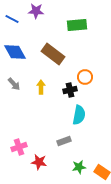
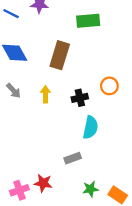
brown rectangle: (53, 54) -> (60, 55), turned 70
orange circle: (85, 77) -> (109, 86), moved
pink cross: (19, 147) -> (19, 190), moved

